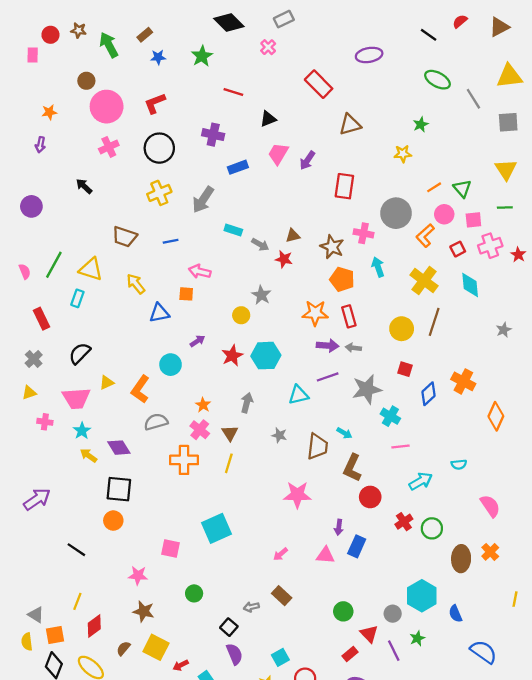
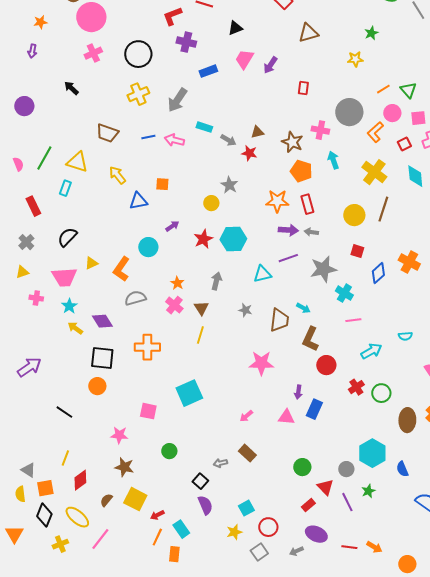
red L-shape: (155, 103) -> (172, 16), moved
red rectangle: (344, 186) -> (303, 88), size x0.6
pink arrow: (200, 271) -> (174, 140), moved
orange cross: (184, 460) -> (147, 347), moved

